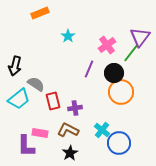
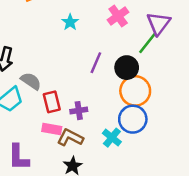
pink cross: (107, 45) -> (118, 16), moved
pink rectangle: (40, 133) -> (52, 129), moved
blue circle: (119, 143) -> (133, 119), moved

